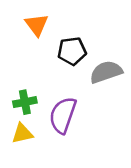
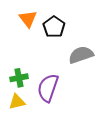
black pentagon: (72, 51) -> (54, 27), moved, turned -30

